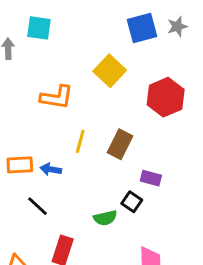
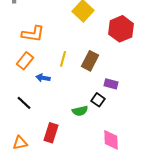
orange L-shape: (57, 97) -> (33, 34), moved
orange rectangle: (20, 165) -> (25, 61), moved, turned -48
black line: (38, 206) -> (24, 103), moved

